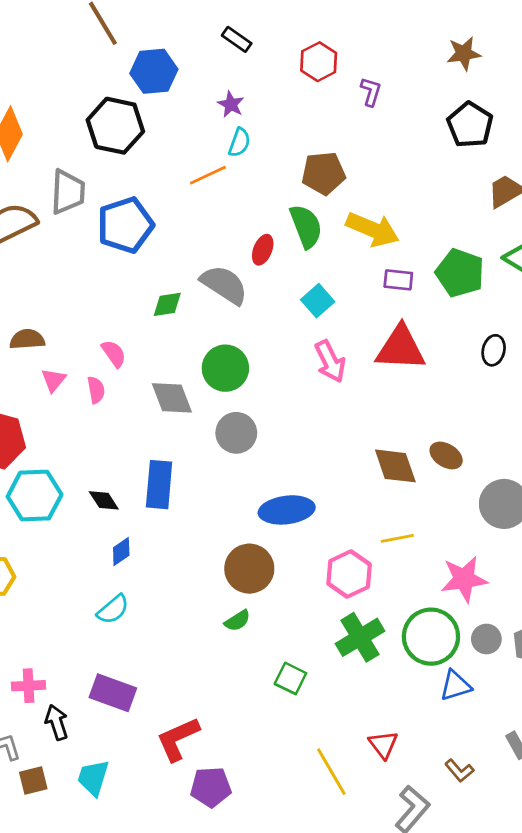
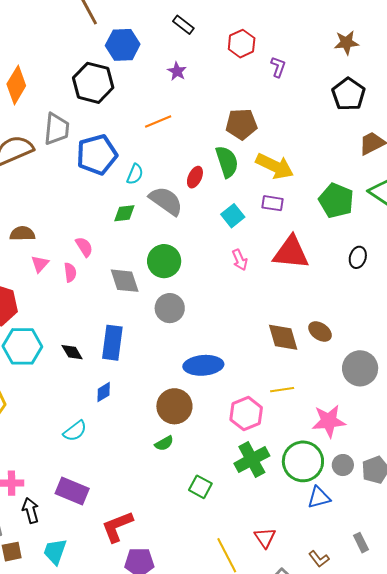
cyan semicircle: (239, 142) -> (135, 174), moved
purple rectangle: (398, 280) -> (272, 203), moved
pink arrow: (330, 361) -> (240, 260), size x0.7
blue diamond: (121, 552) -> (104, 392), moved

